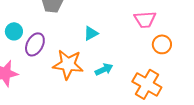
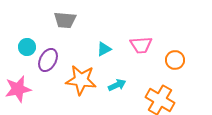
pink trapezoid: (145, 19) -> (141, 45), moved

